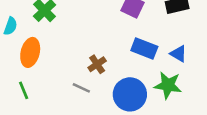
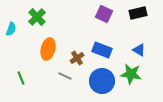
blue rectangle: (144, 48) -> (102, 50), moved
orange ellipse: (30, 52) -> (48, 49), moved

